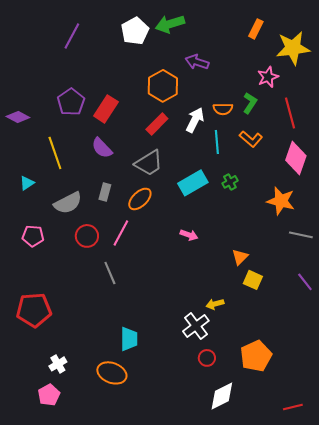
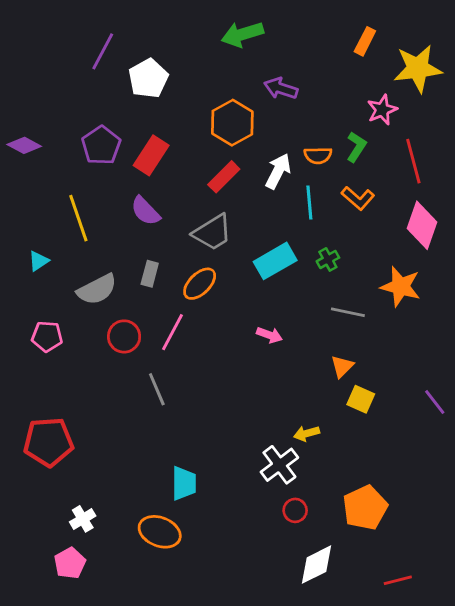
white pentagon: (135, 31) -> (148, 78), moved
purple diamond: (18, 117) -> (24, 145), moved
gray line: (301, 235) -> (348, 312), moved
red line: (293, 407) -> (398, 580), moved

